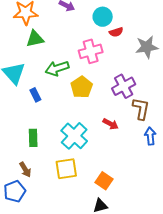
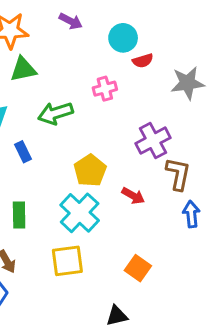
pink cross: (91, 51) -> (105, 89), size x0.7
yellow pentagon: (82, 87) -> (90, 171), moved
orange square: (104, 181) -> (138, 268), moved

